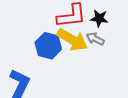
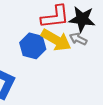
black star: (99, 18) -> (82, 19), size x1.5

